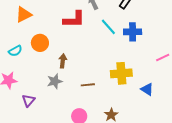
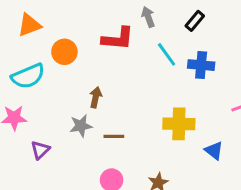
orange triangle: (24, 15) -> (29, 25), moved
orange circle: (40, 43) -> (64, 52), moved
cyan semicircle: (15, 51) -> (28, 76), size x1.6
brown line: (88, 85) -> (114, 136), moved

